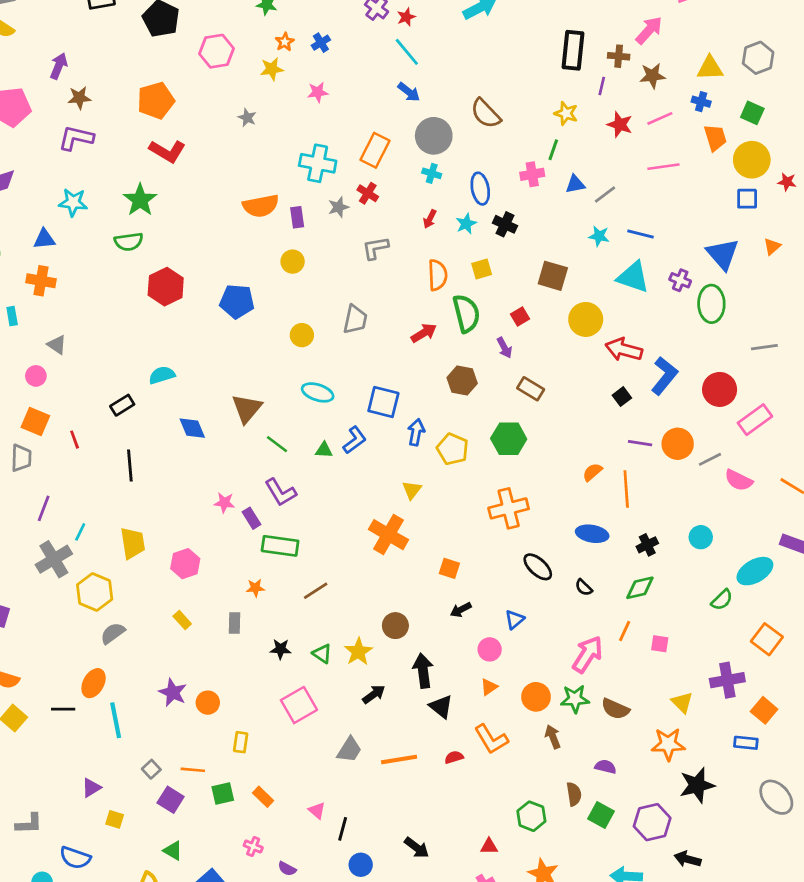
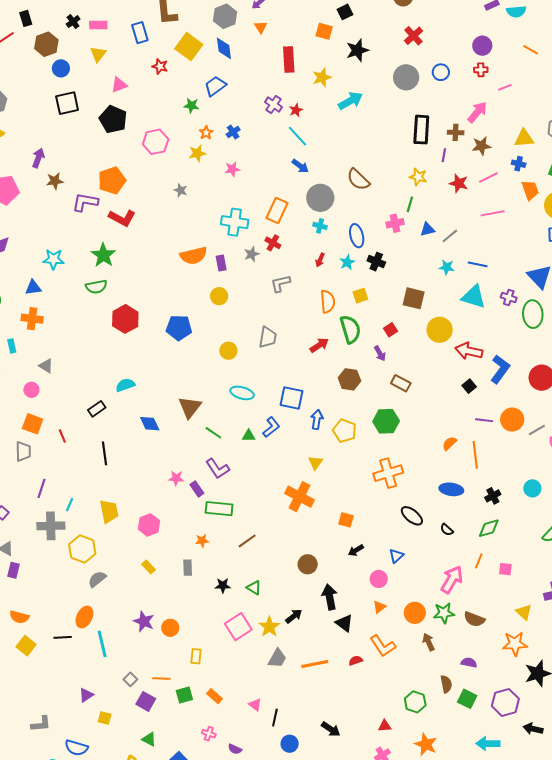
purple L-shape: (76, 138) -> (85, 202), moved
gray cross: (54, 559) -> (51, 526), turned 32
yellow star: (358, 652) -> (269, 627), moved

